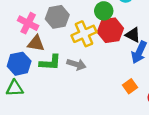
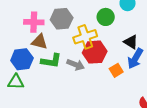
pink cross: (28, 23) -> (34, 22), turned -30
red hexagon: (110, 30) -> (95, 52), moved
orange square: (130, 86) -> (116, 70), moved

